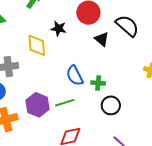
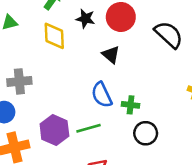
black star: (59, 29) -> (85, 19), moved
black triangle: (102, 39) -> (111, 55), moved
yellow diamond: (37, 45) -> (54, 36), moved

